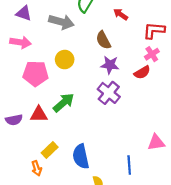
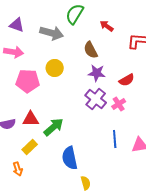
pink cross: (152, 54) -> (119, 104), moved
green arrow: (64, 103) -> (54, 127), moved
yellow rectangle: (50, 150) -> (30, 147), moved
blue line: (129, 165) -> (115, 139), moved
orange arrow: (37, 168) -> (18, 169), moved

